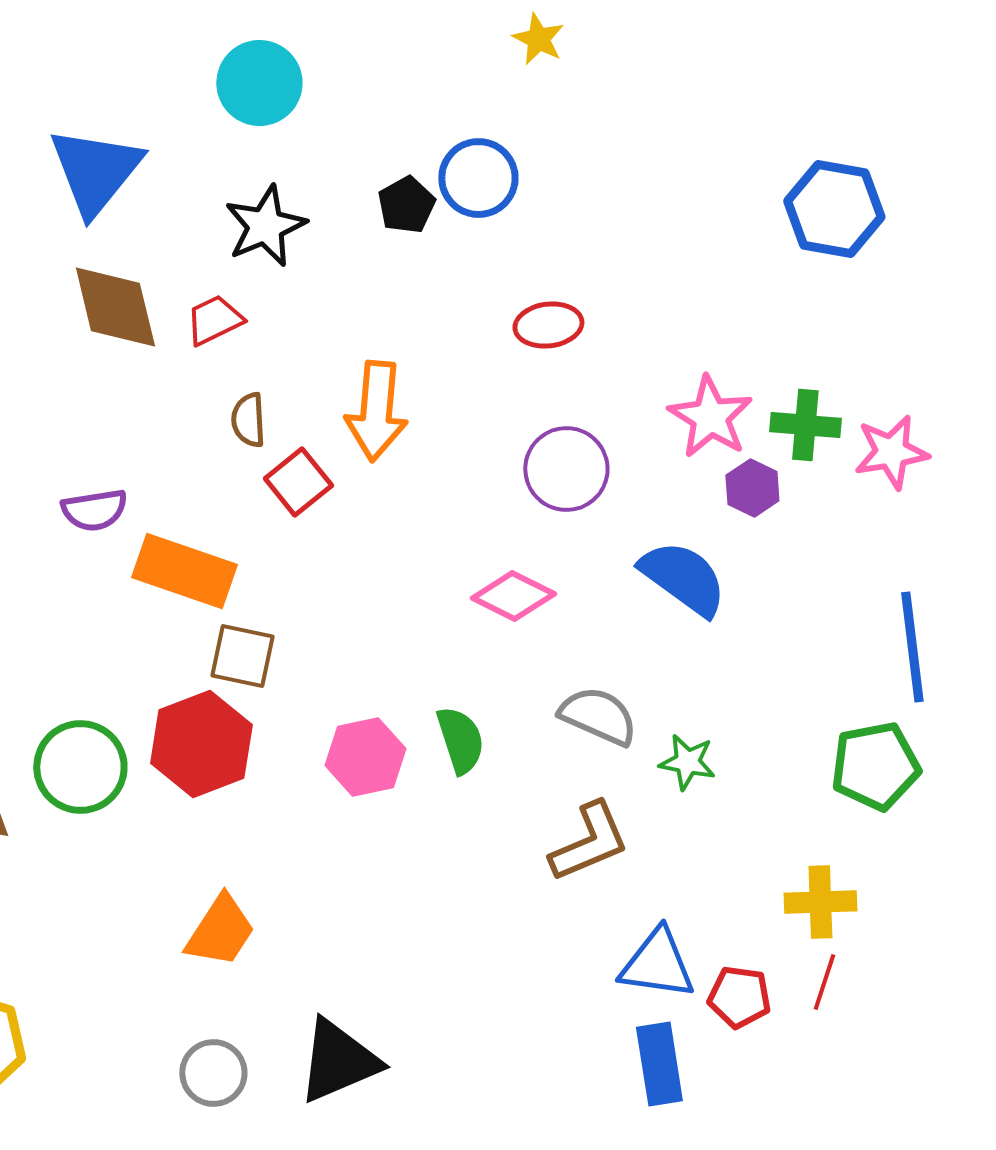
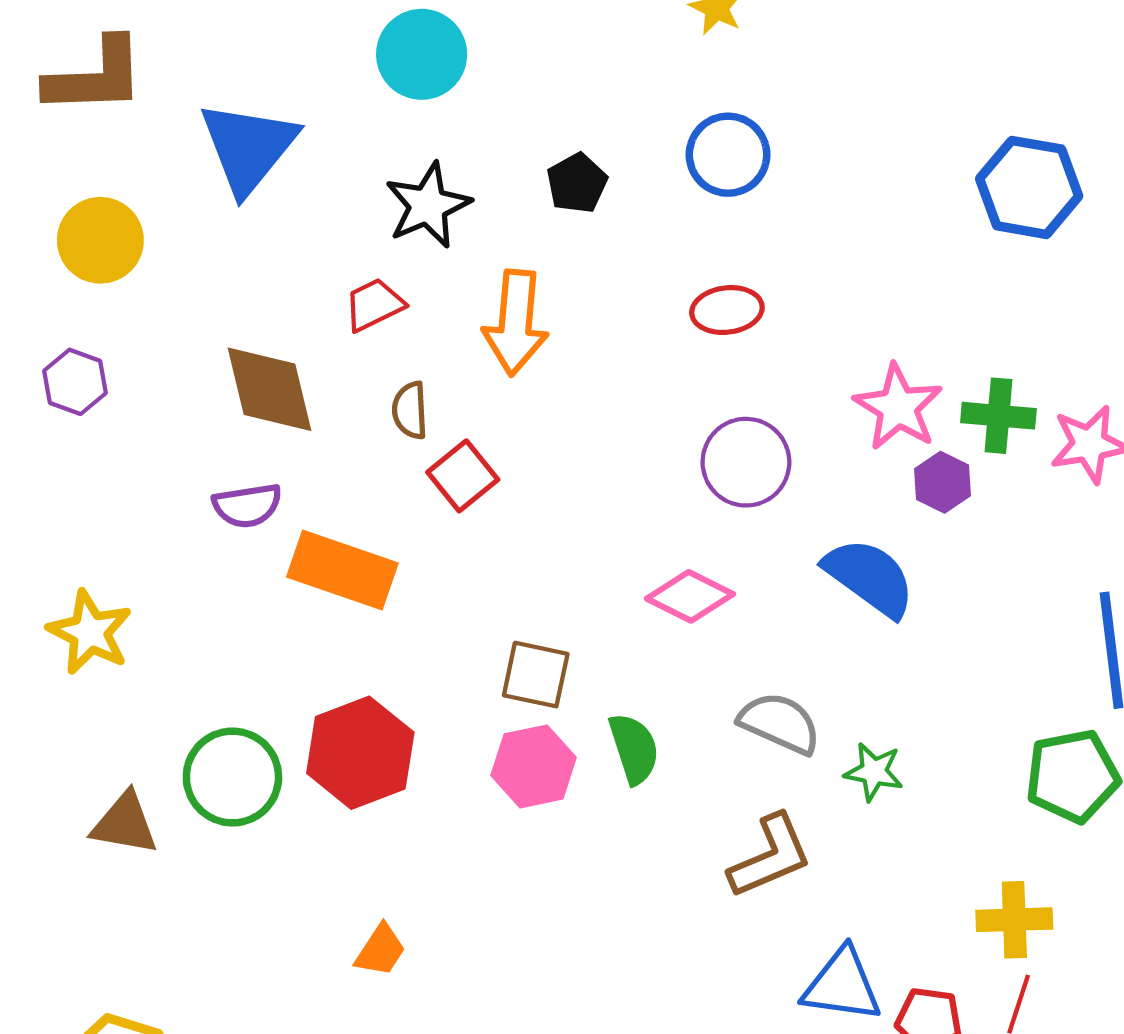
blue circle: (478, 178) -> (728, 155), moved
brown diamond: (115, 307) -> (269, 389), moved
orange arrow: (376, 411) -> (516, 323), moved
brown square: (242, 656) -> (536, 675), moved
orange trapezoid: (220, 931) -> (380, 950), size x0.7

